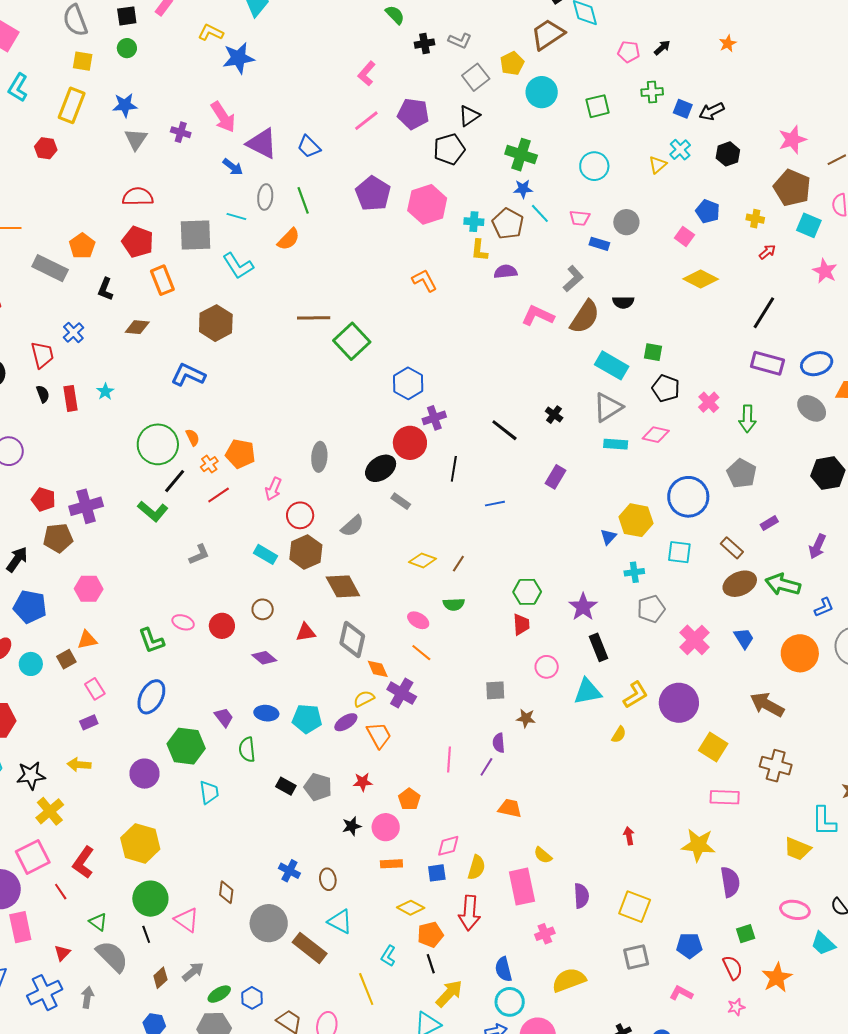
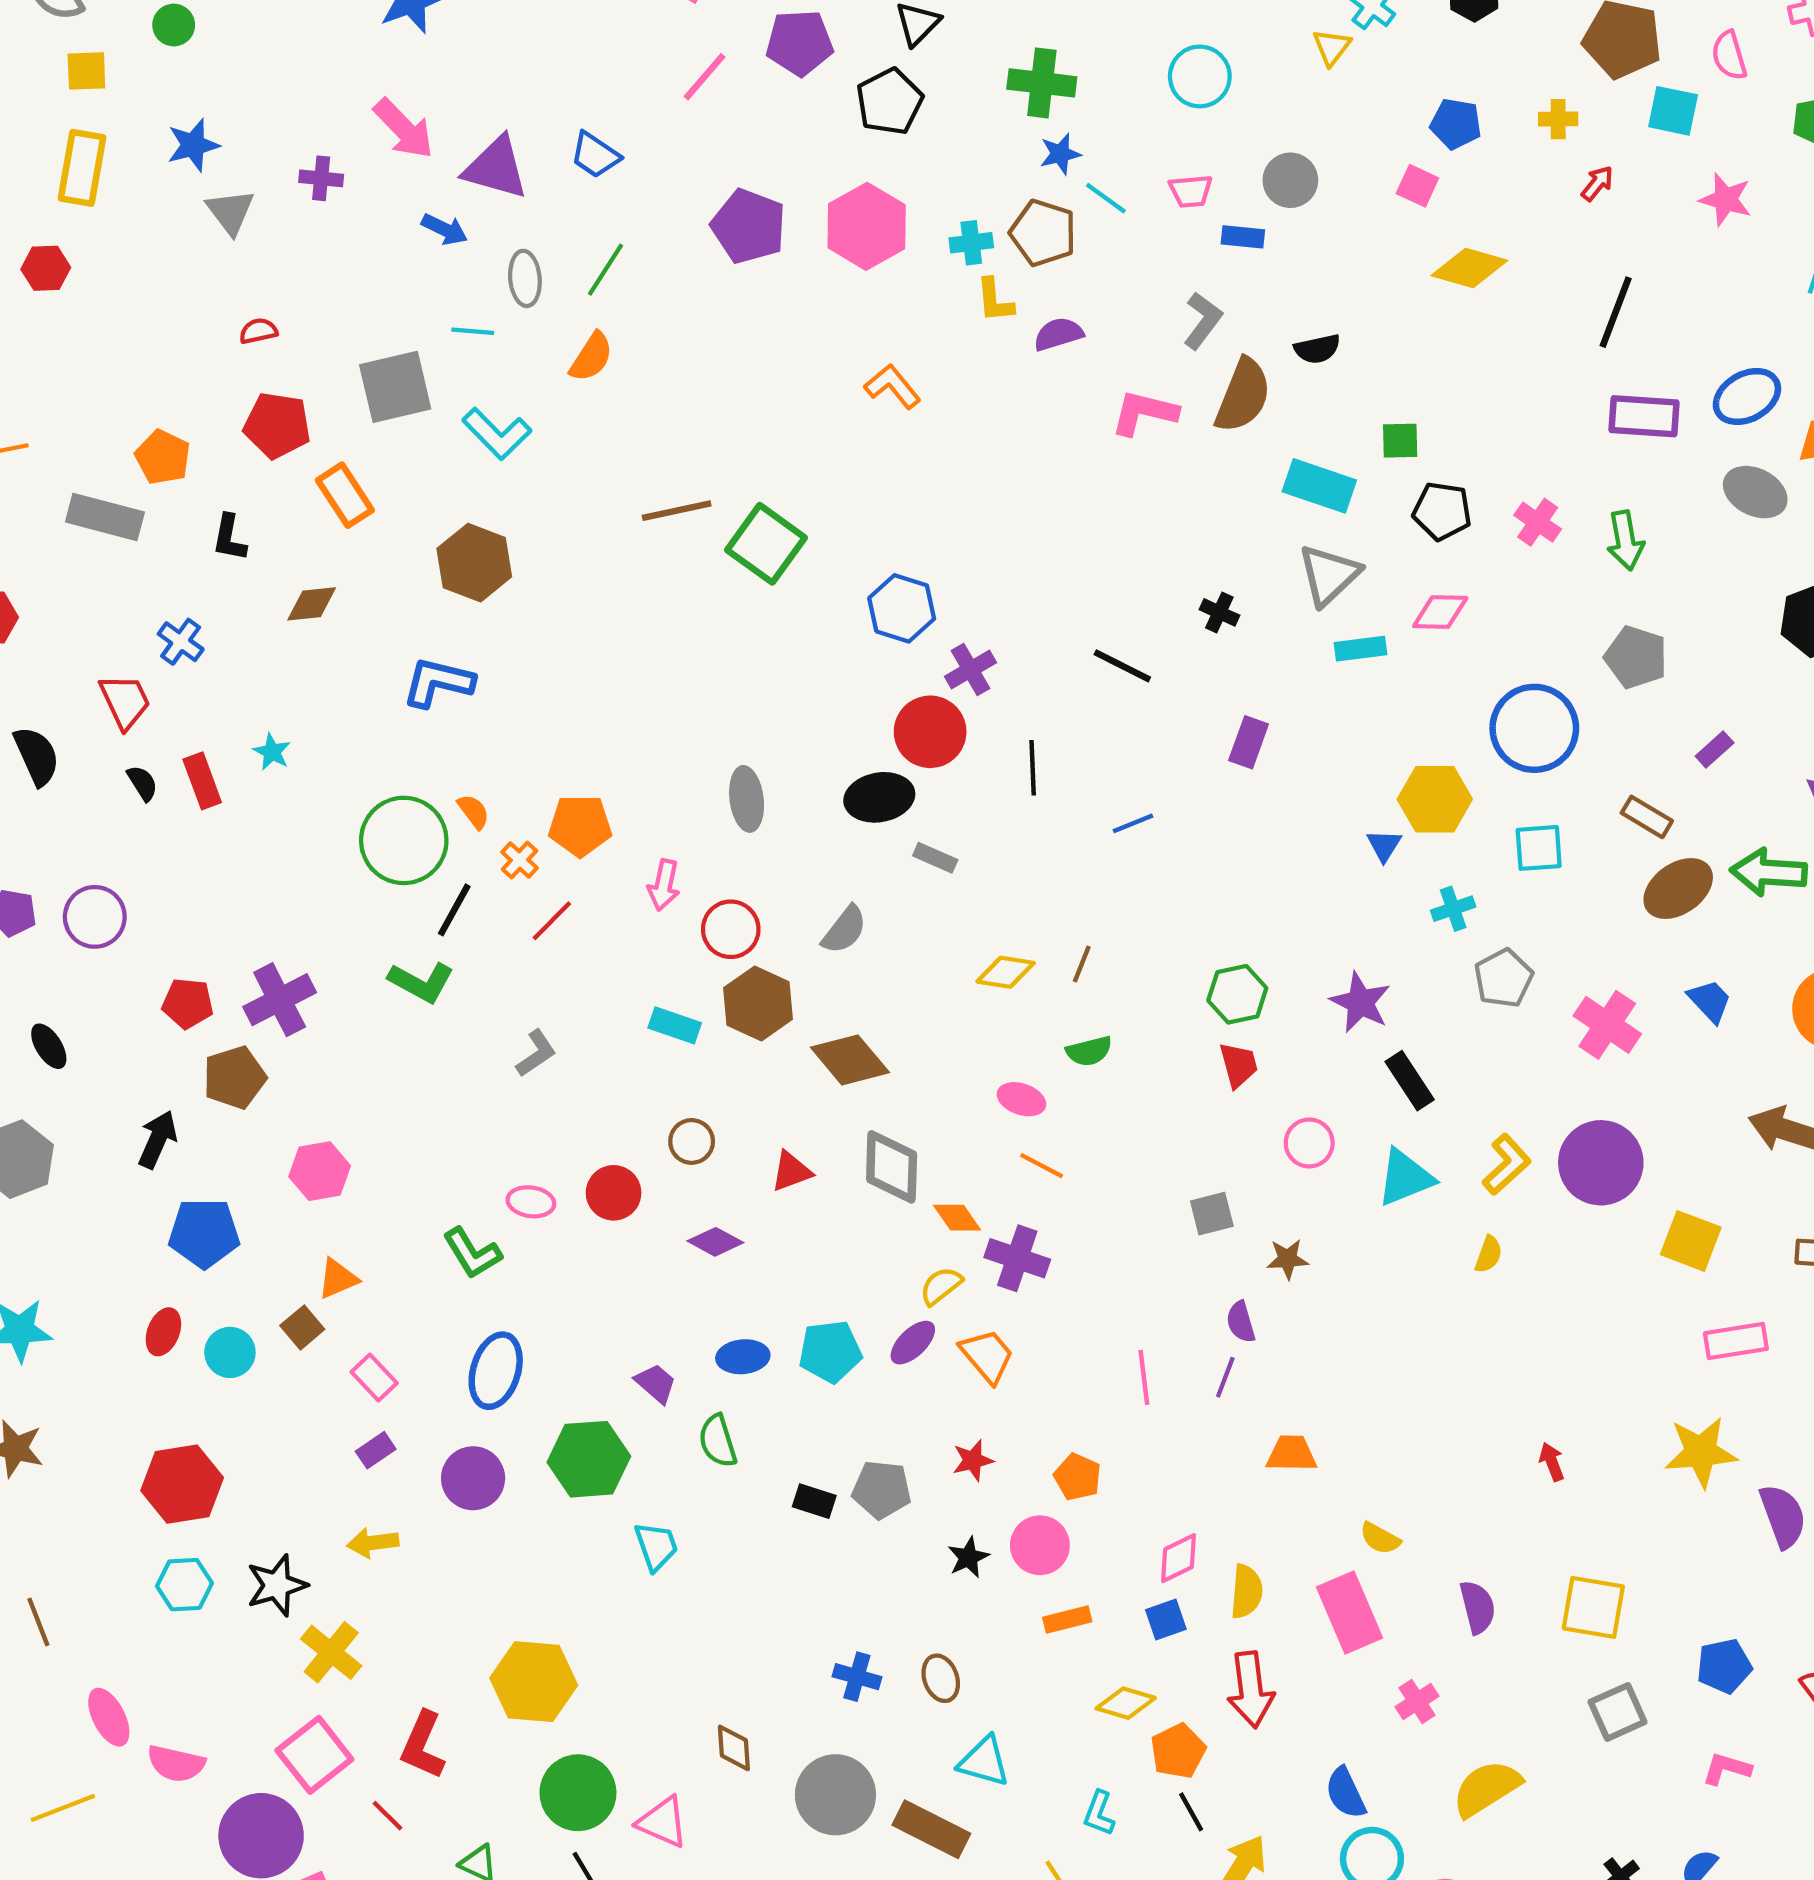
red semicircle: (138, 197) -> (258, 331), size x0.6
green line: (303, 200) -> (605, 270), turned 64
black ellipse: (381, 468) -> (879, 797), turned 36
purple circle: (144, 774) -> (473, 1478), moved

